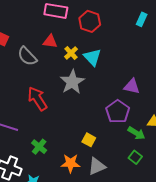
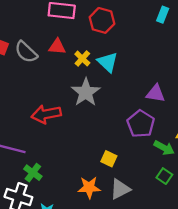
gray semicircle: (27, 56) -> (26, 52), moved
red arrow: (37, 99) -> (46, 114), turned -65
green cross: (39, 147) -> (33, 173), moved

